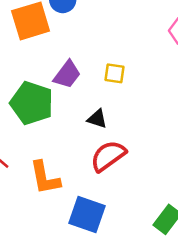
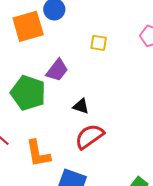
yellow square: (114, 73) -> (99, 43), moved

